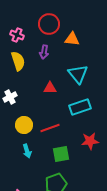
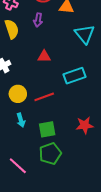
cyan triangle: (78, 74) -> (85, 34), moved
red star: (90, 141) -> (85, 125), moved
green square: (61, 154) -> (47, 129), moved

